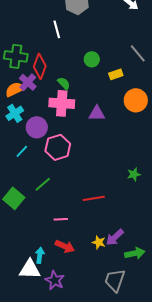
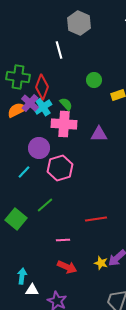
cyan cross: (15, 113) -> (43, 107), moved
cyan arrow: (40, 255) -> (22, 276), moved
white triangle: (30, 269) -> (32, 290), size x0.6

